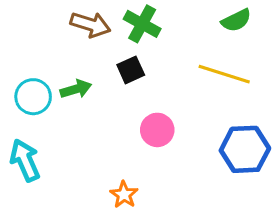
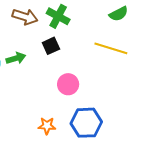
blue hexagon: (245, 149) -> (86, 123), moved
orange star: (124, 195) -> (47, 126), turned -30

